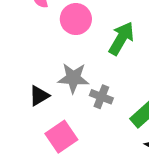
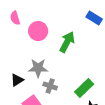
gray cross: (101, 97) -> (50, 86), moved

